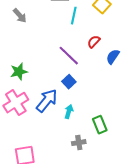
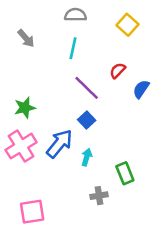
cyan line: (74, 16) -> (73, 48), moved

